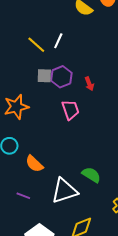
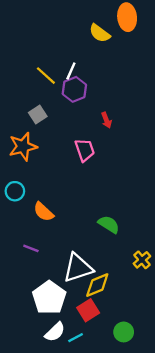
gray square: (44, 76) -> (38, 114), moved, turned -35
purple hexagon: (61, 77) -> (74, 89), moved
white triangle: (64, 191) -> (78, 268), moved

